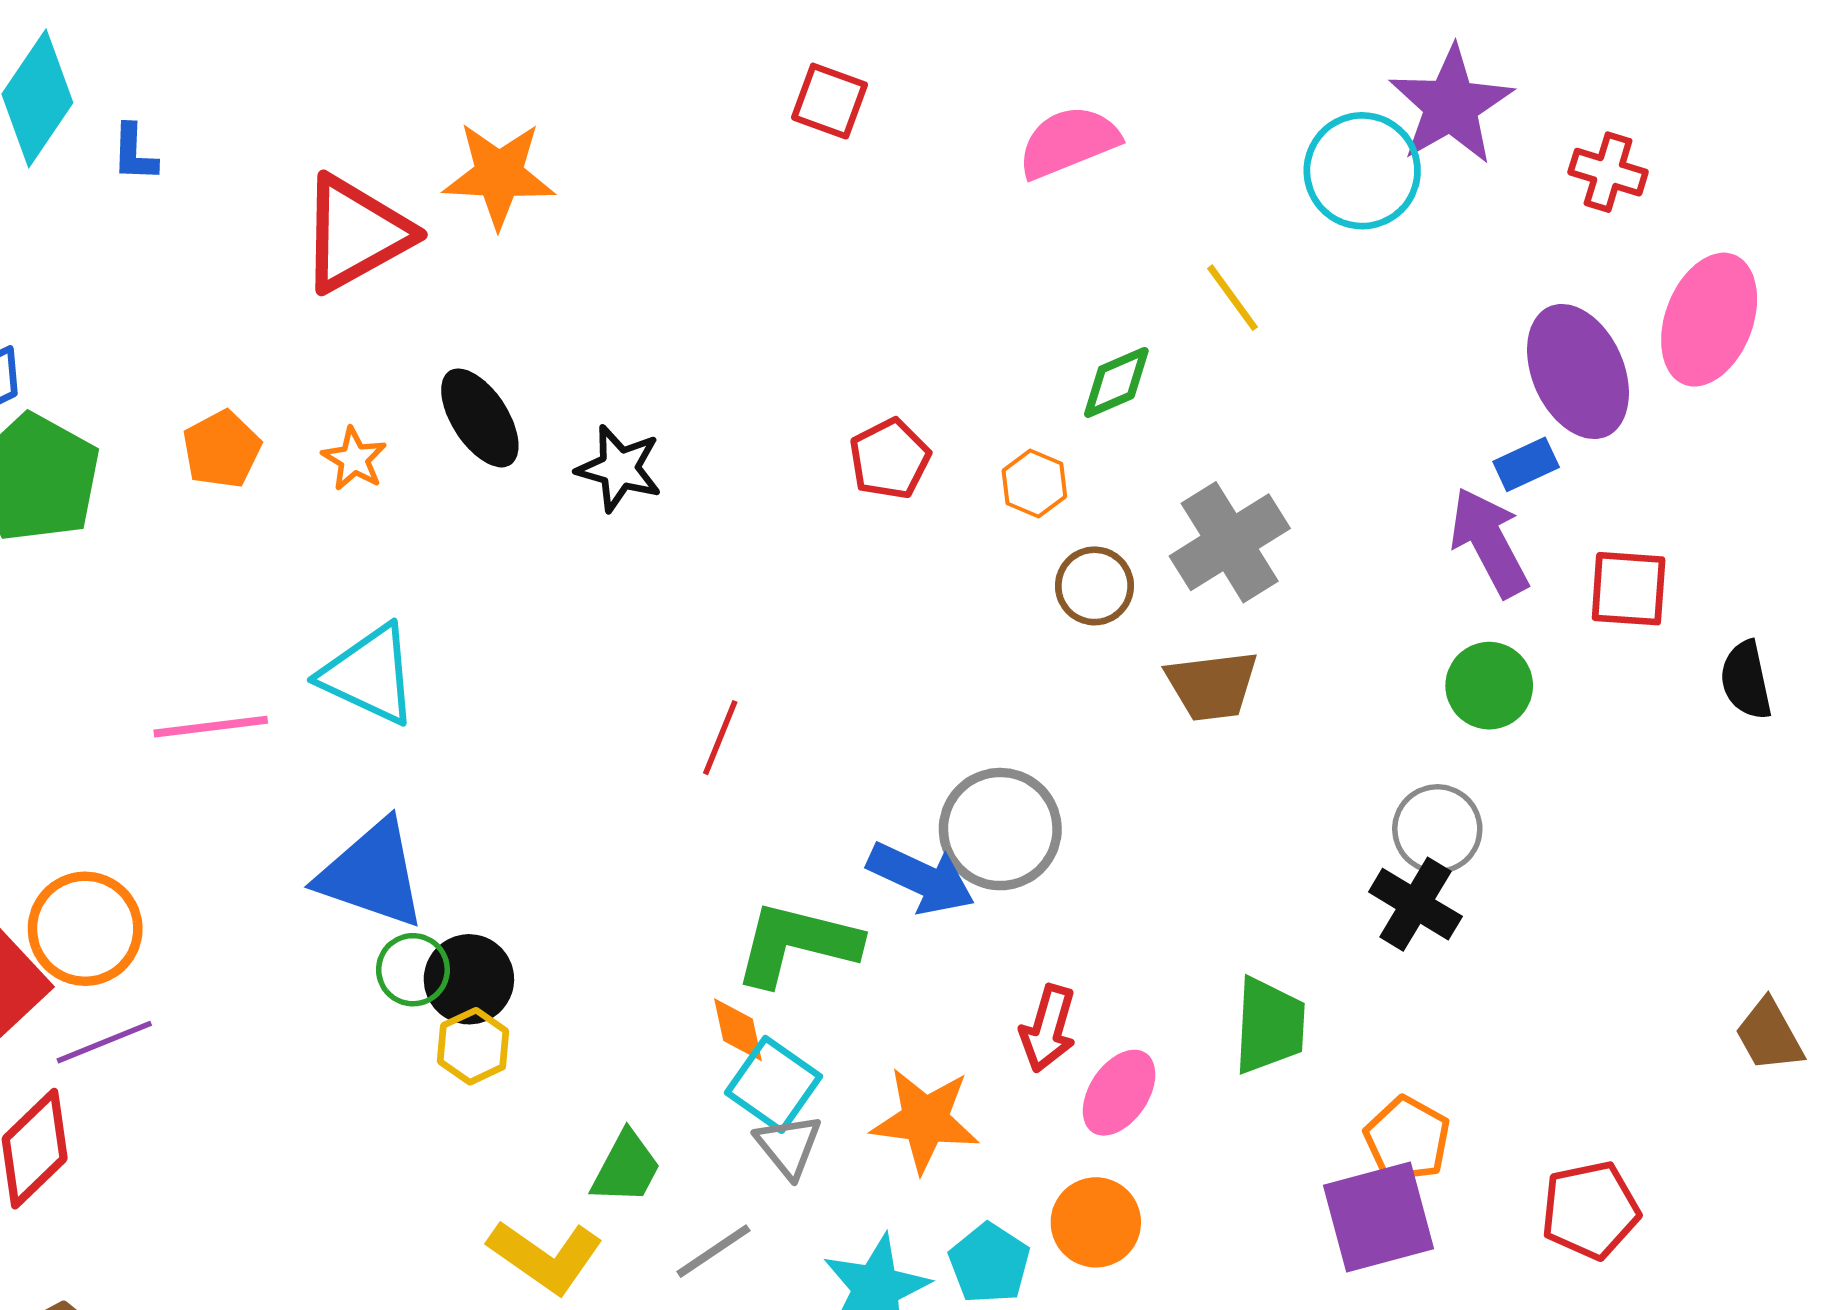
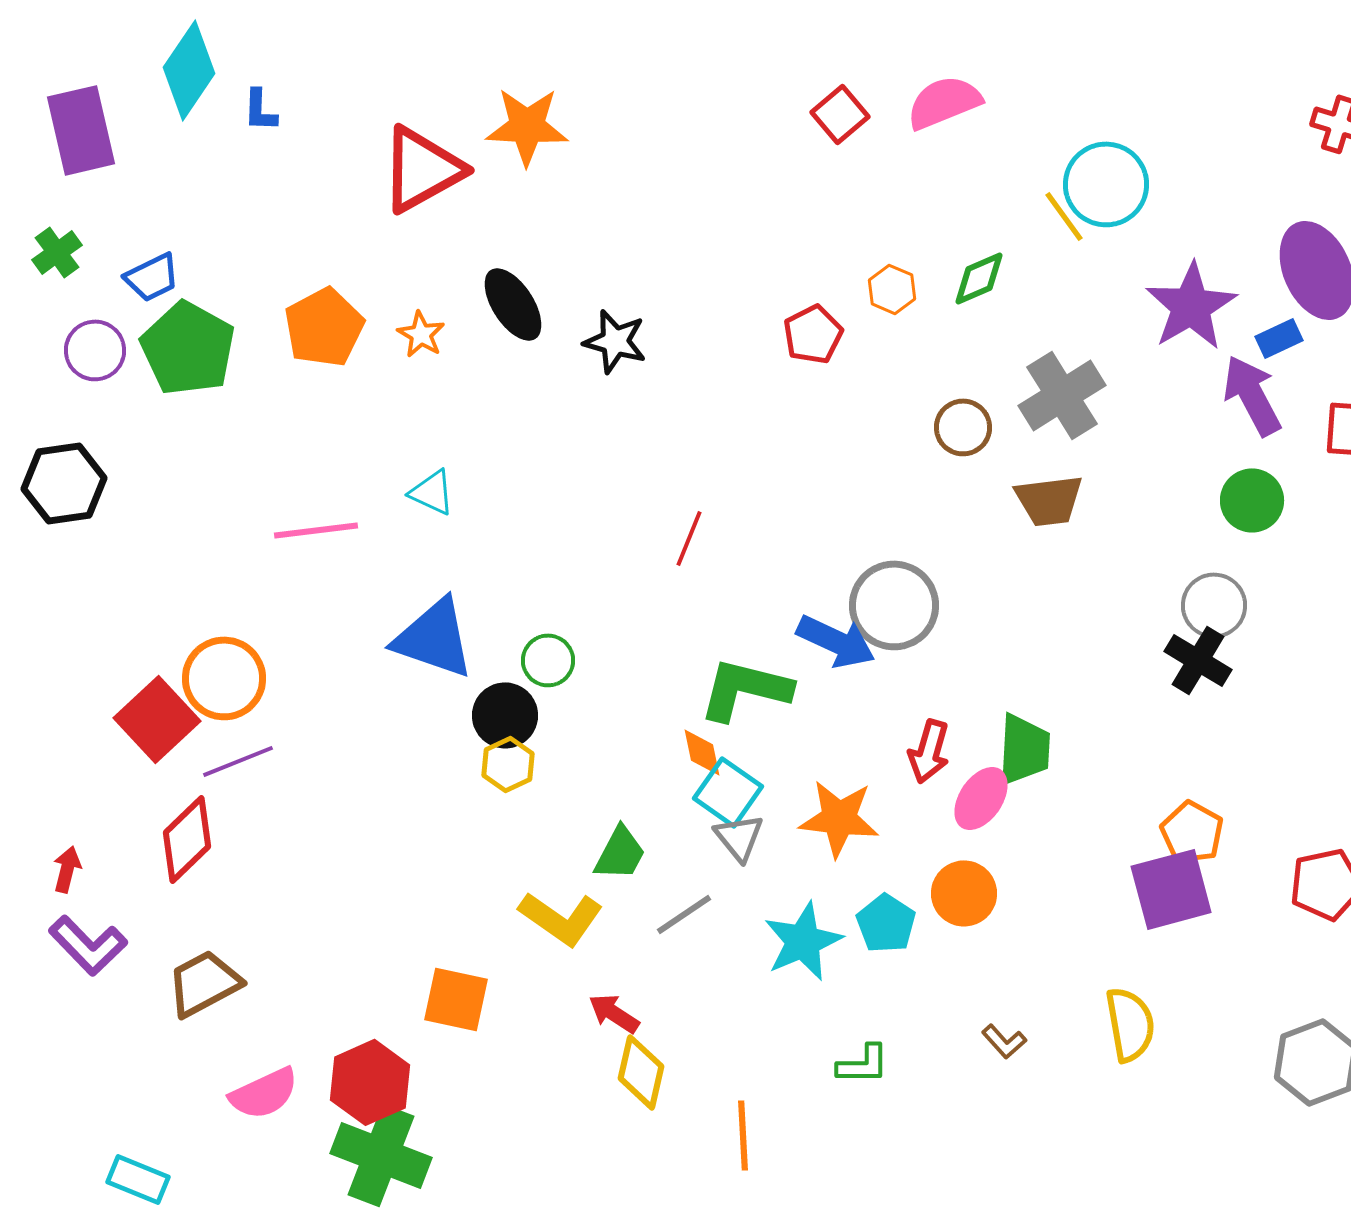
red square: (830, 101) -> (840, 114), moved, turned 30
purple star: (1451, 105) -> (1191, 306), moved
cyan circle: (1362, 171) -> (1106, 184), moved
orange pentagon: (222, 449) -> (324, 327), size x1.4
orange hexagon: (1034, 483) -> (892, 289), moved
cyan triangle: (369, 675) -> (432, 492), size x0.6
green circle: (413, 970) -> (548, 660), moved
green trapezoid: (1269, 1026) -> (1024, 749), moved

